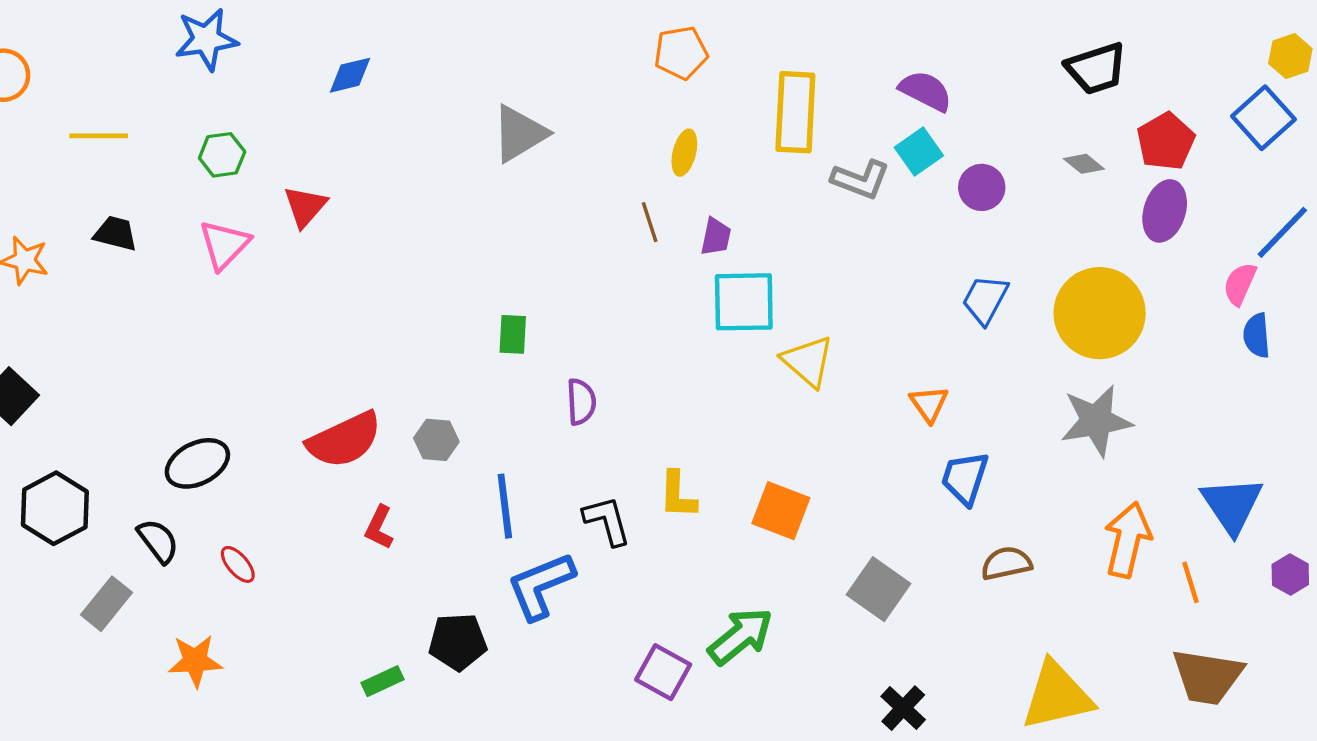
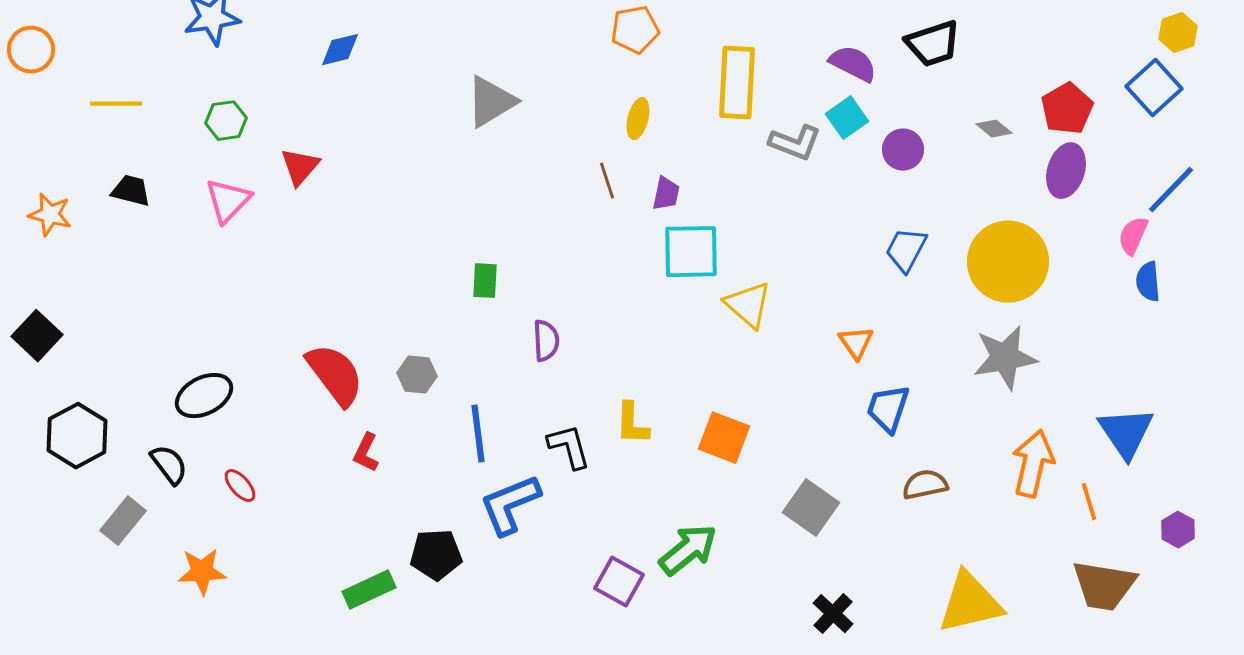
black trapezoid: (1096, 68) -> (933, 44), moved
red semicircle: (344, 440) -> (335, 375), turned -102
purple hexagon: (1290, 575) -> (1178, 530), moved
green rectangle: (383, 681) -> (369, 590), size x1.4

